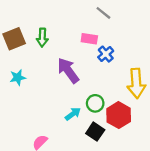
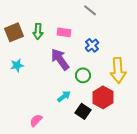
pink rectangle: (89, 39) -> (64, 32), moved
green circle: (95, 103) -> (83, 75), moved

